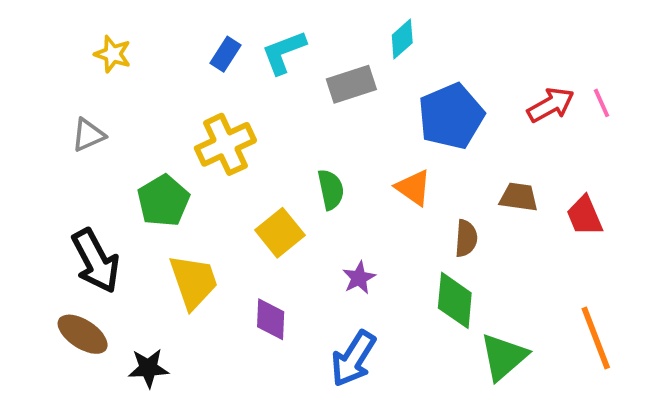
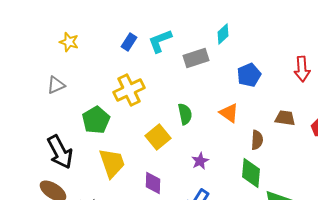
red arrow: (551, 105) -> (302, 69), turned 115
blue pentagon: (451, 116) -> (249, 75), size x0.7

